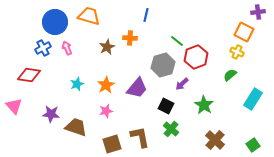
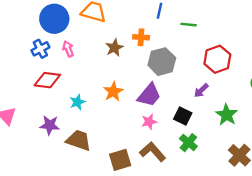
green line: (177, 41) -> (188, 25), moved, turned -32
gray hexagon: (163, 65) -> (162, 62), moved
red diamond: (29, 75) -> (47, 80), moved
cyan star: (77, 84) -> (77, 102), moved
pink star: (106, 111) -> (149, 122), moved
brown L-shape: (140, 137) -> (153, 152), turned -30

